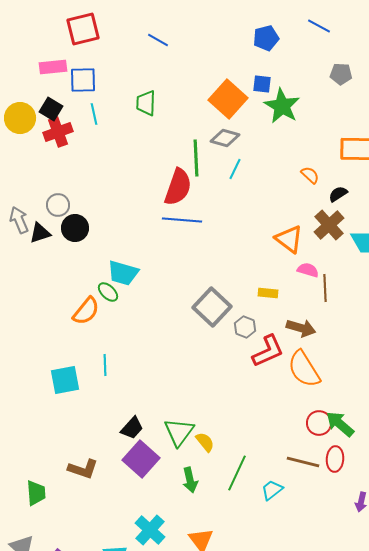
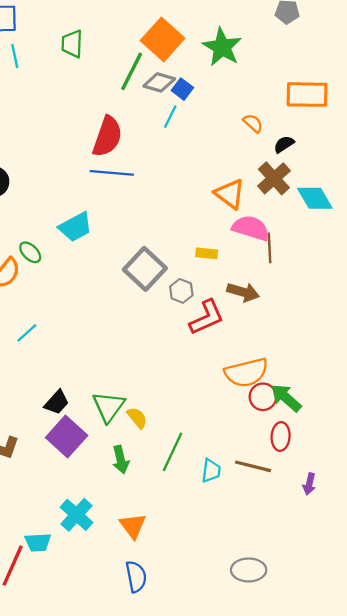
blue square: (262, 84) -> (182, 89), moved, turned 30
green line: (196, 158) -> (132, 71), moved, turned 30
pink semicircle: (308, 270) -> (251, 228), size x1.6
cyan trapezoid: (123, 273) -> (75, 227), moved, turned -44
cyan line: (105, 365) -> (27, 333), turned 50
orange semicircle: (304, 369) -> (246, 373), moved, turned -72
brown line: (303, 462) -> (253, 466), moved
cyan trapezoid: (272, 490) -> (211, 471), turned 135

